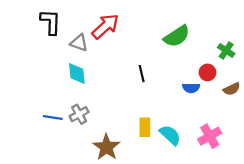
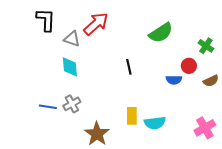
cyan semicircle: (170, 135) -> (155, 123), turned 130
pink cross: (210, 136) -> (205, 128), moved

